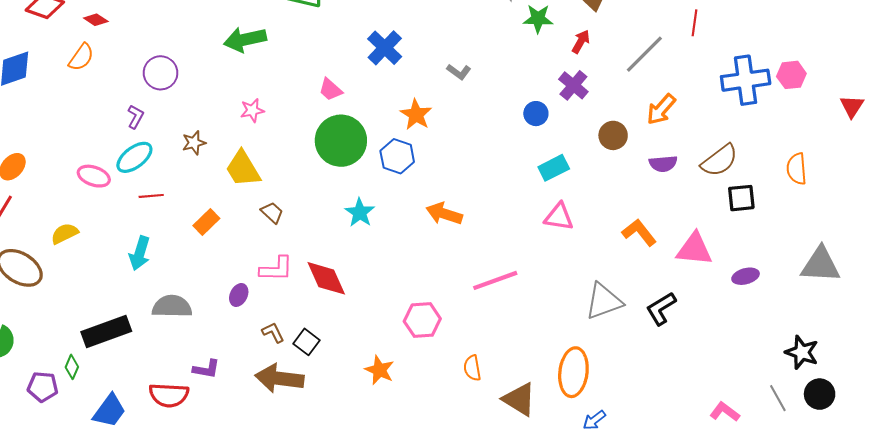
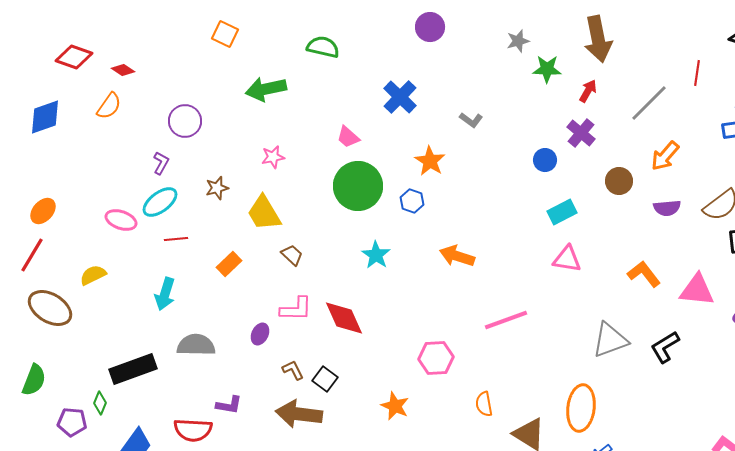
blue hexagon: (397, 156) -> (412, 201), size x0.7

